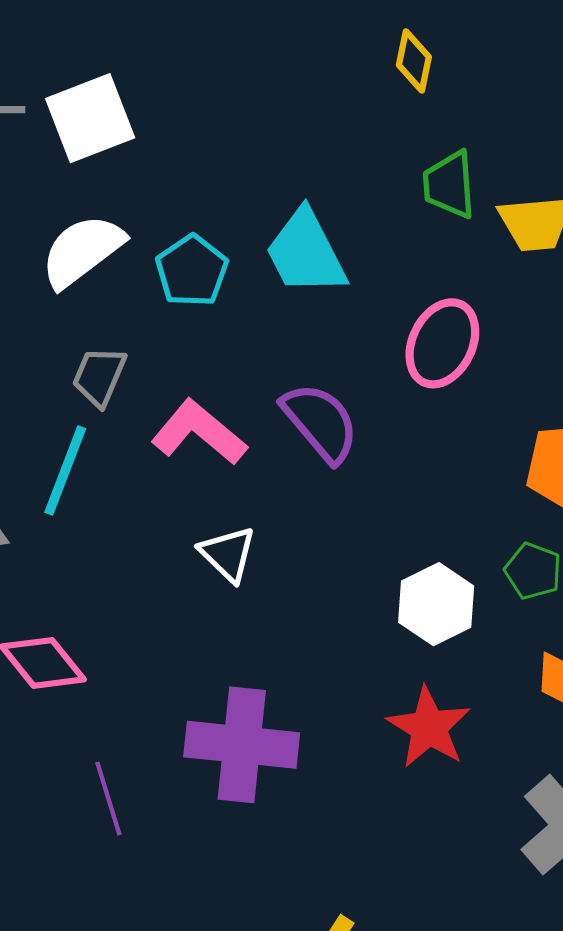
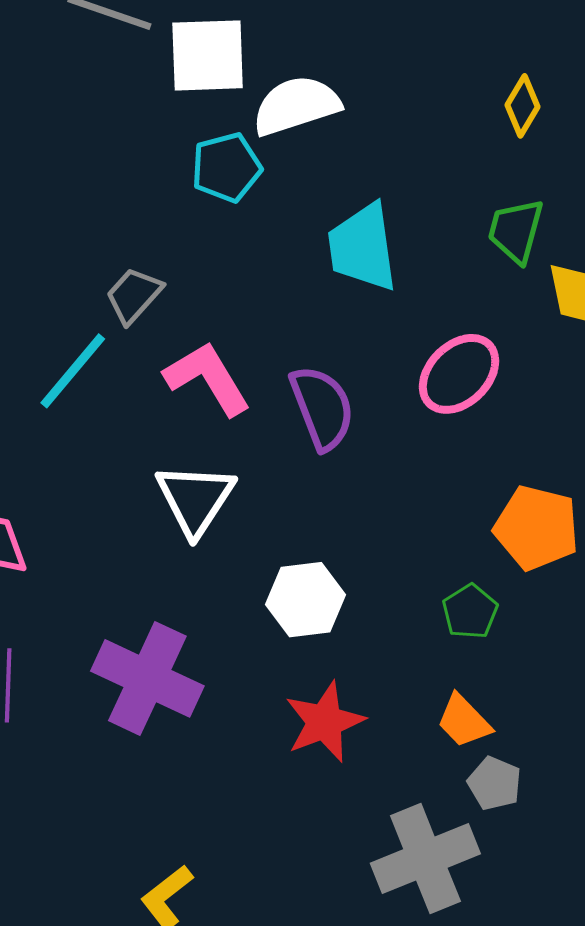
white semicircle: (82, 251) -> (296, 106), moved
cyan pentagon: (192, 271) -> (226, 167), moved
white triangle: (228, 554) -> (195, 499), size x1.4
white hexagon: (436, 604) -> (305, 600), moved

